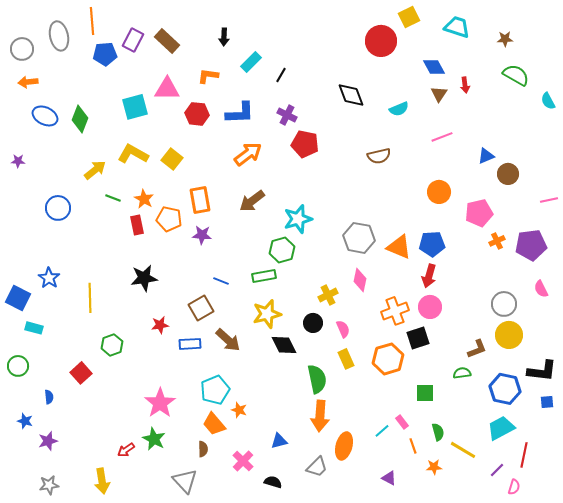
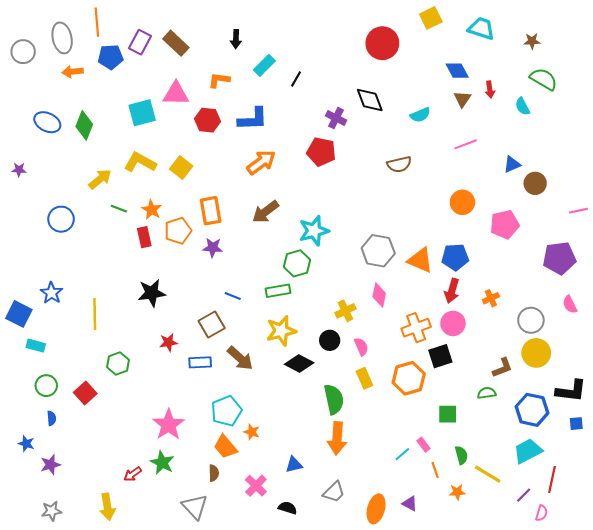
red circle: (381, 41) -> (382, 43), moved
orange arrow: (28, 82) -> (73, 72), moved
cyan semicircle: (548, 101) -> (522, 106), moved
purple cross: (287, 115) -> (336, 118), moved
orange pentagon: (169, 219) -> (178, 231), turned -30
orange cross: (497, 241) -> (491, 298), moved
black diamond: (284, 345) -> (299, 363), turned -36
green circle: (18, 366) -> (46, 386), moved
orange ellipse: (344, 446) -> (376, 509), moved

